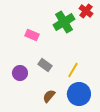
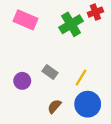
red cross: (86, 11) -> (95, 12), turned 32
pink rectangle: (32, 35) -> (26, 20), moved, size x1.5

